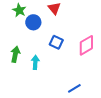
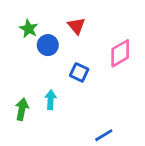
pink diamond: (86, 45) -> (120, 53), moved
green arrow: (15, 54) -> (22, 109), moved

